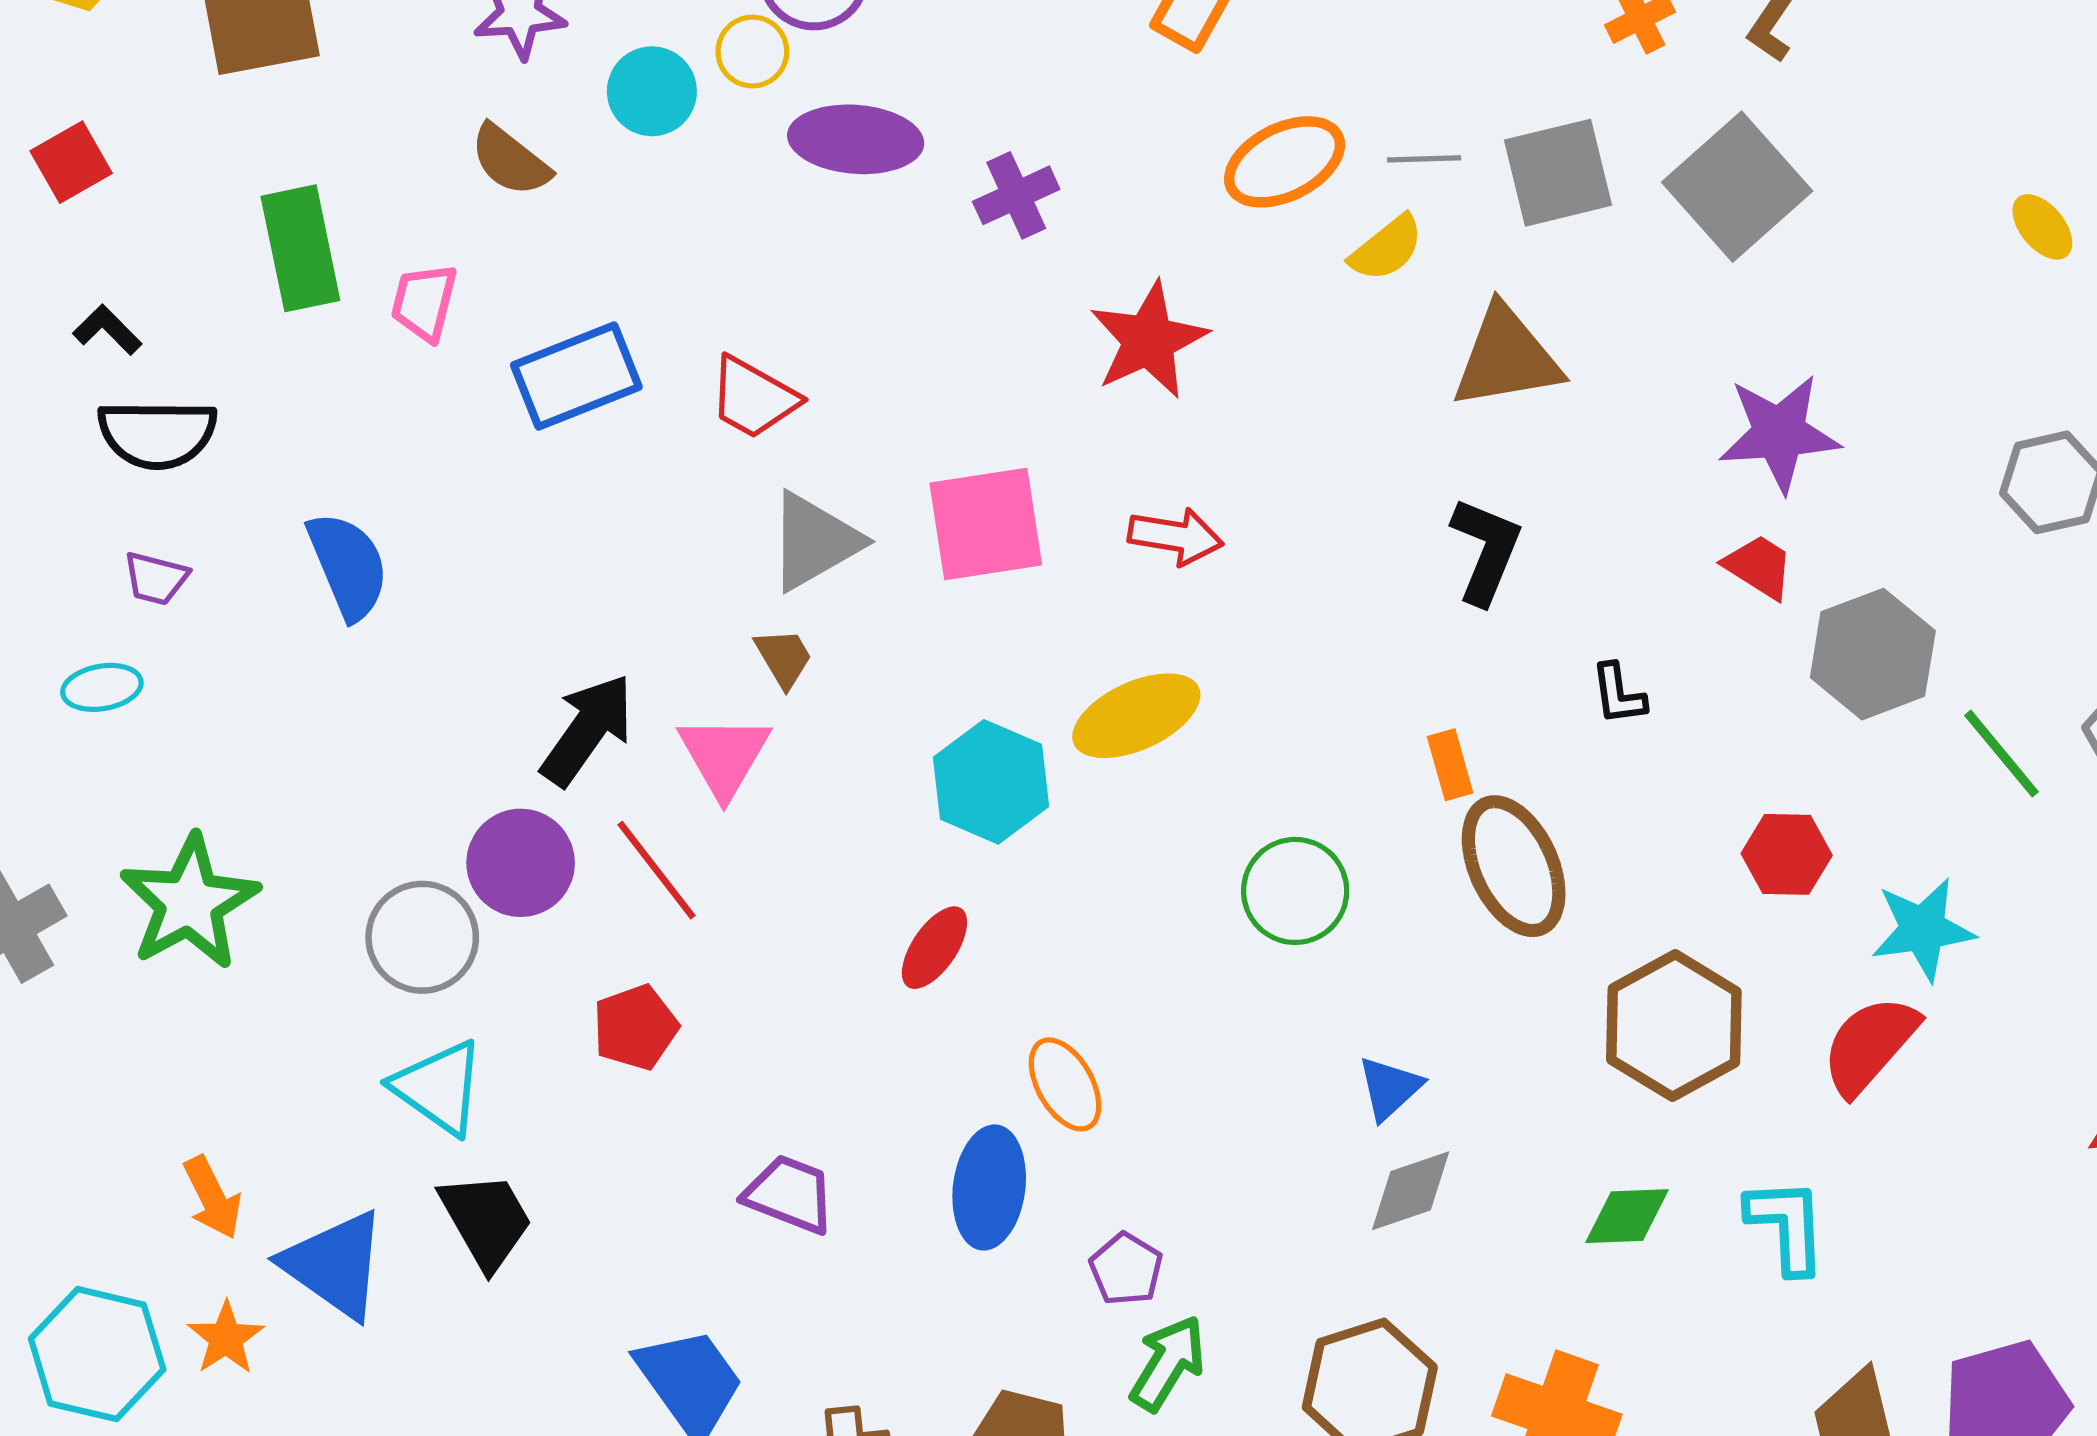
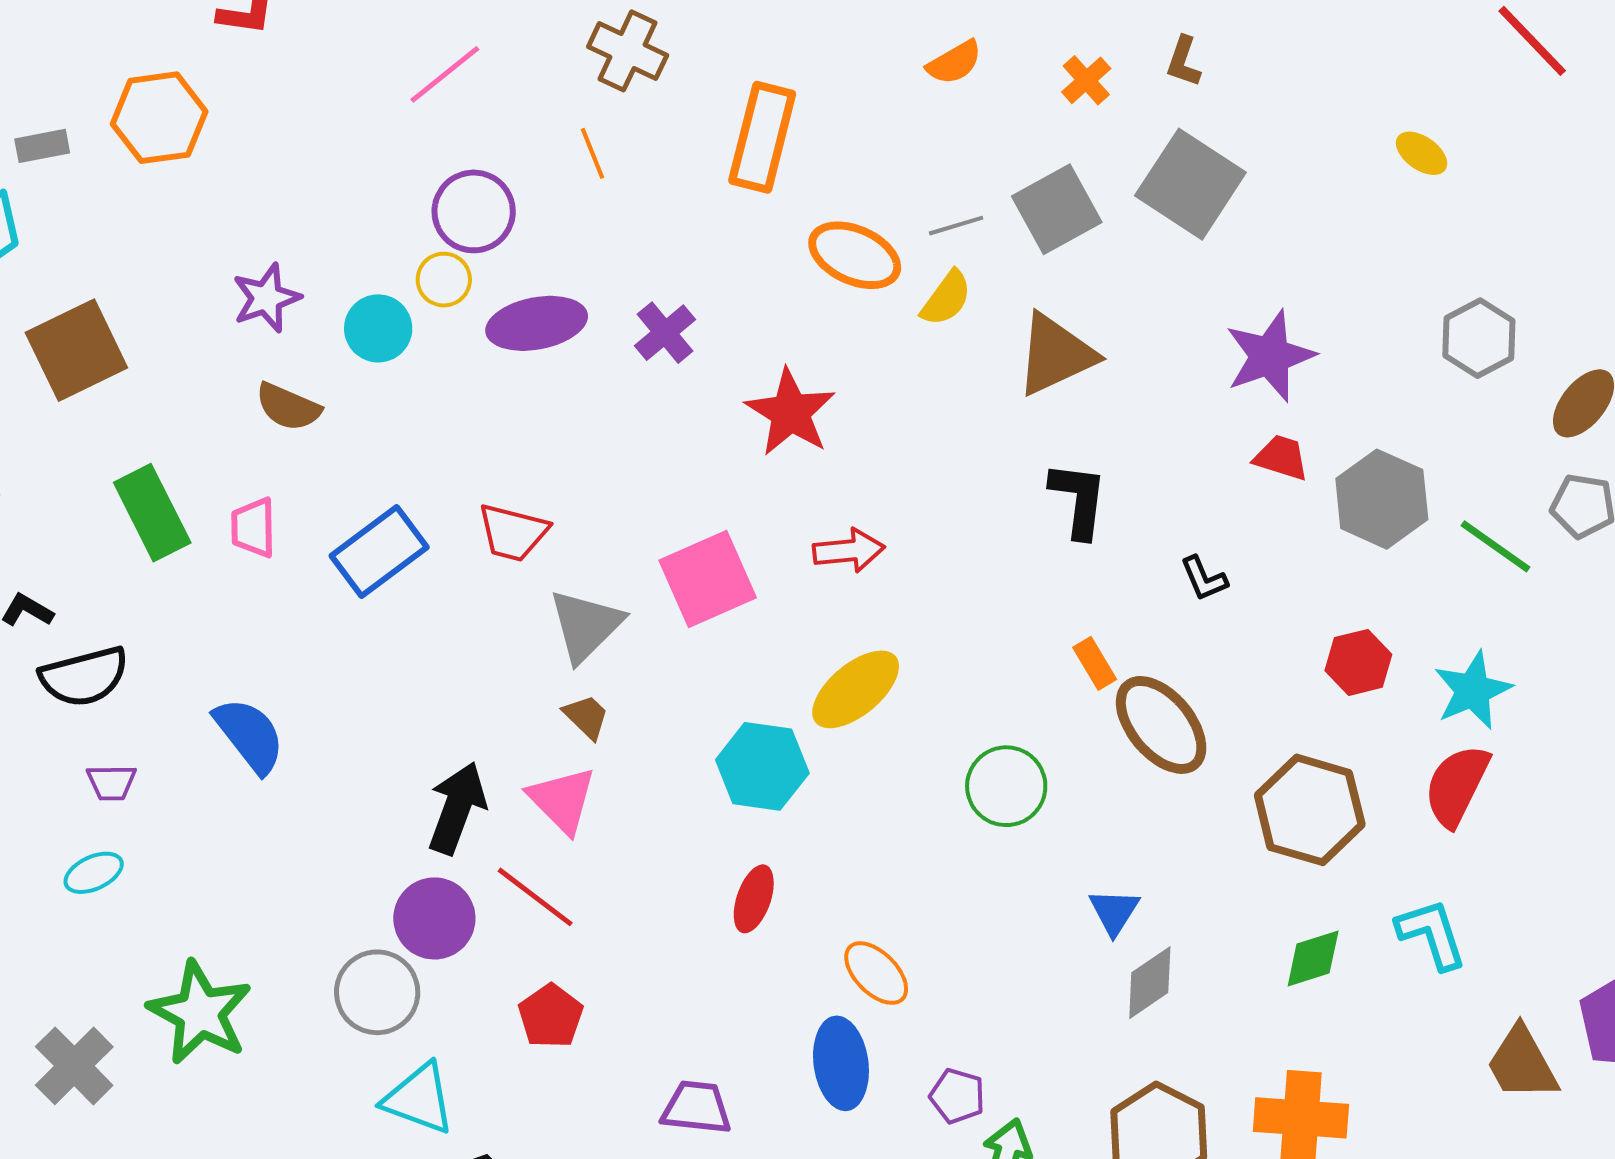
orange ellipse: (1285, 162) -> (855, 255), turned 66

